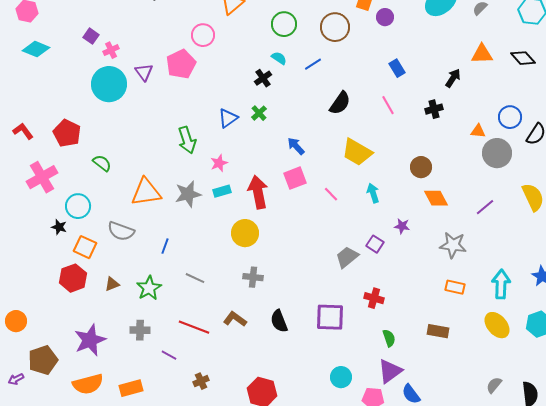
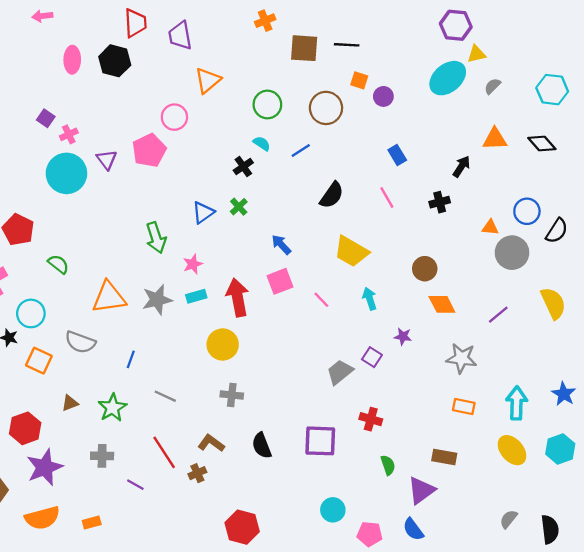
red hexagon: (73, 278) -> (25, 428), moved
red line: (194, 327) -> (164, 452), turned 36
purple triangle: (390, 371) -> (421, 490), moved
brown cross: (201, 381) -> (197, 473), moved
orange rectangle: (131, 388) -> (92, 522), size x0.7

